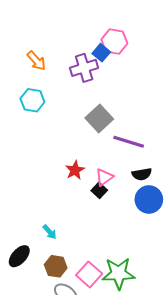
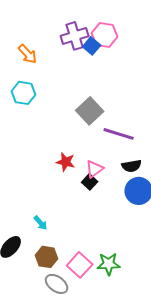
purple cross: (84, 68) -> (75, 36), moved
red star: (75, 170) -> (66, 162), turned -30
green star: (118, 273) -> (109, 264), size x0.7

